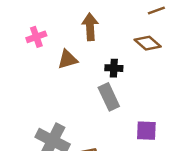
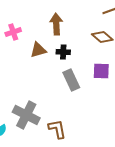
black cross: (114, 68) -> (63, 52), moved
purple square: (146, 131) -> (101, 71), moved

